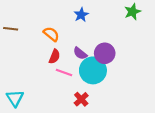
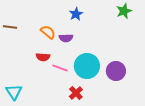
purple semicircle: (80, 53) -> (66, 38), moved, turned -40
purple circle: (105, 53) -> (116, 71), moved
red semicircle: (54, 56) -> (43, 57), moved, turned 72

